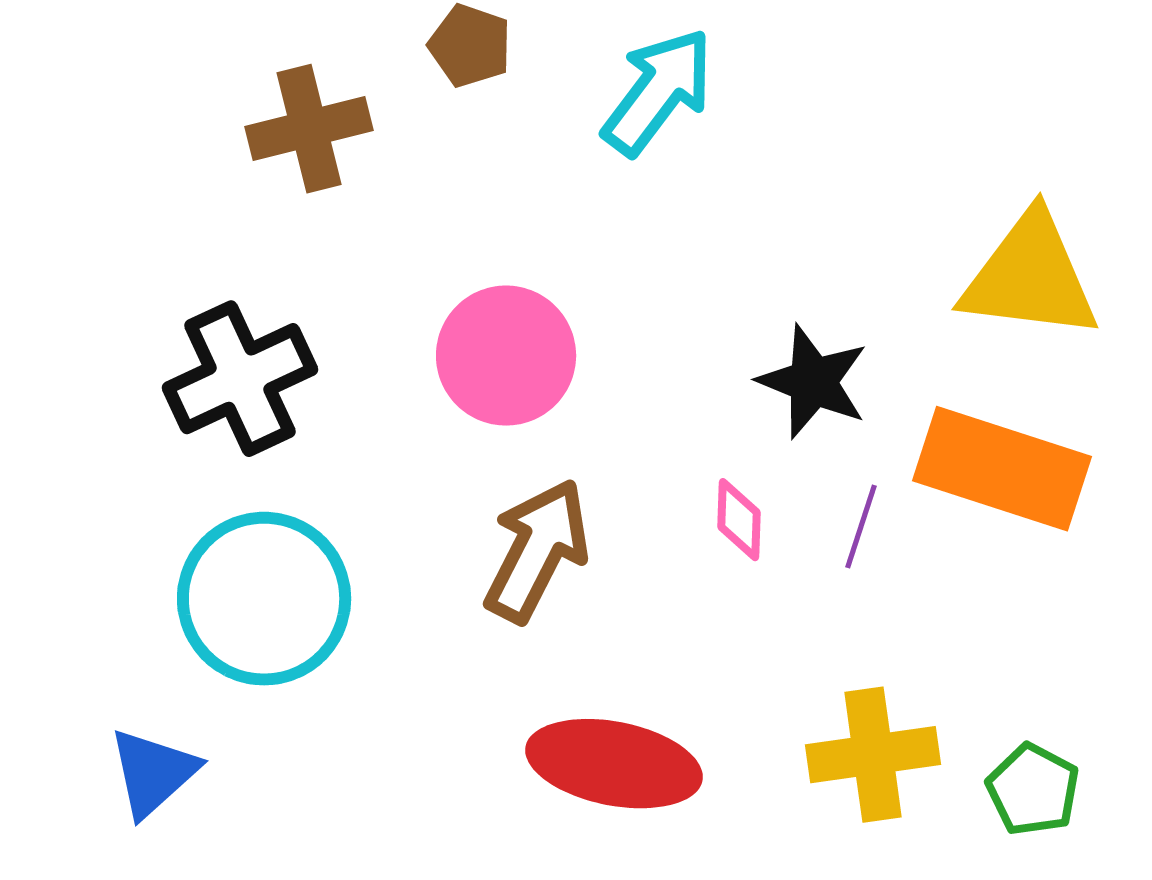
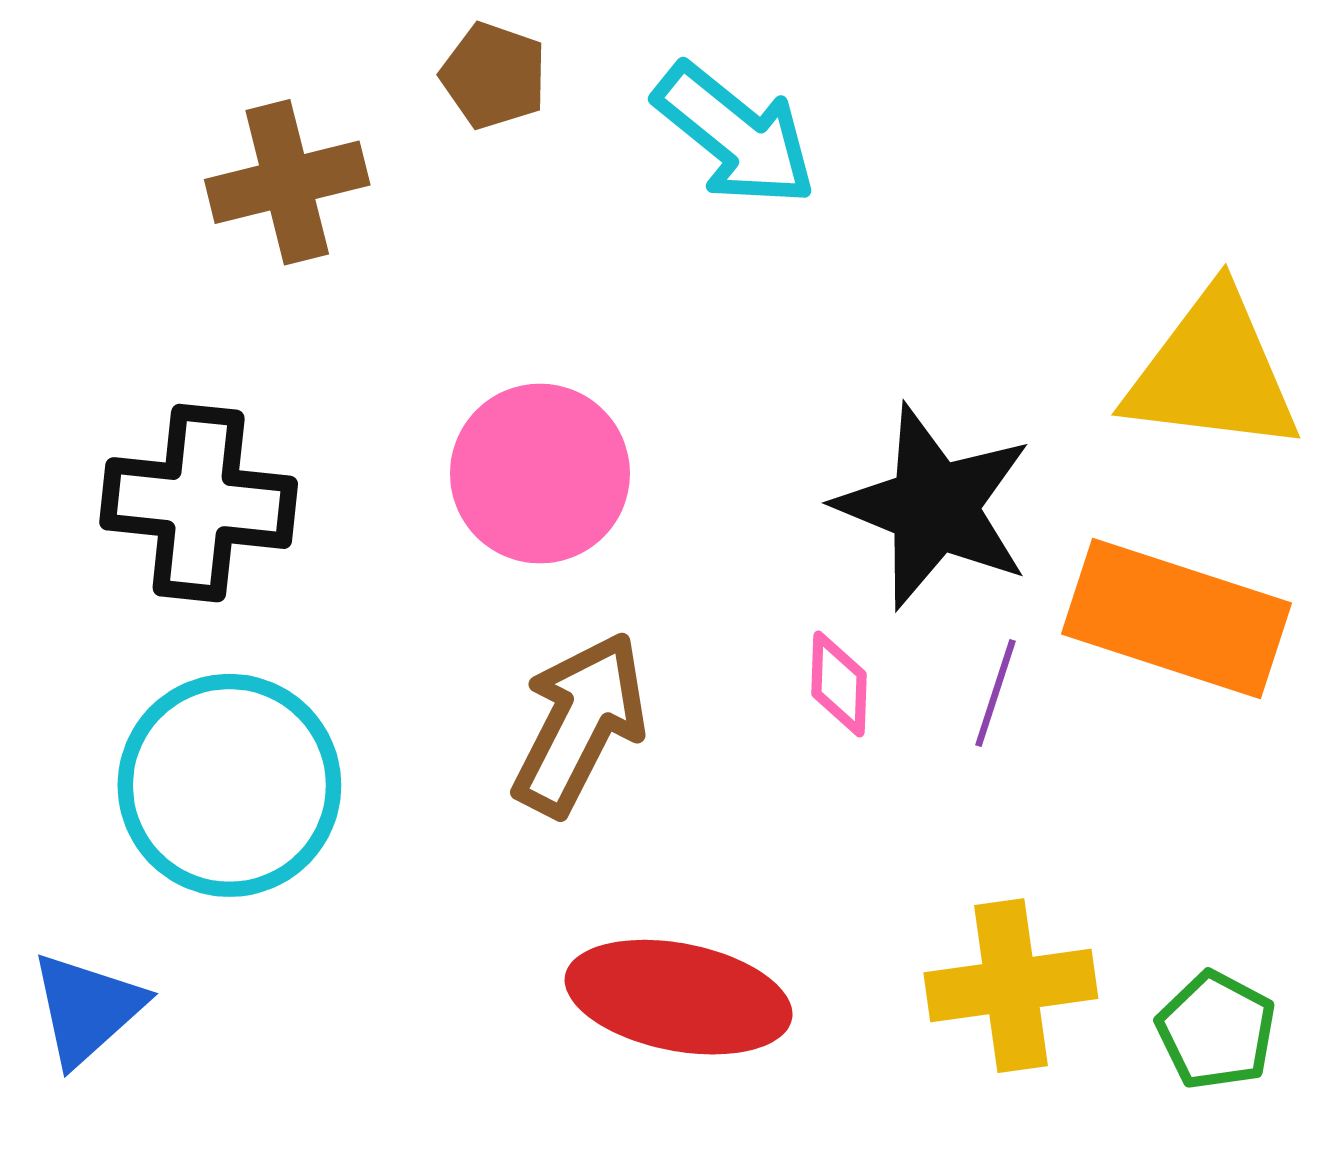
cyan arrow: (658, 92) -> (735, 135), turned 92
black cross: (240, 379) -> (199, 503), turned 31
black star: (813, 382) -> (934, 507), size x1.4

